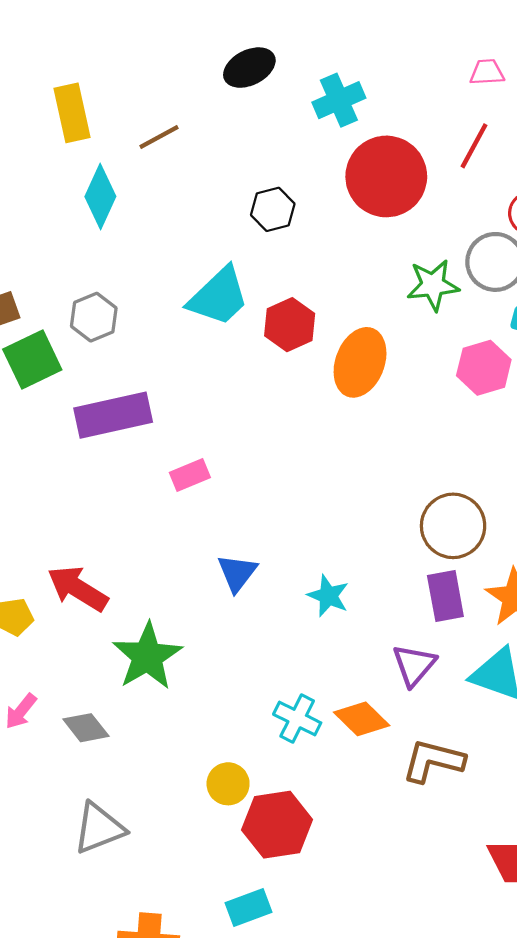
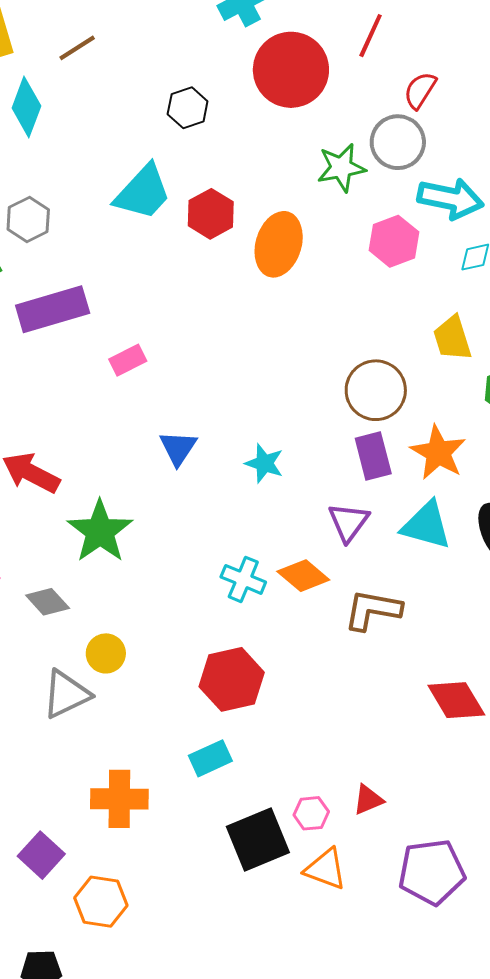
yellow circle: (228, 784) -> (106, 653), moved

